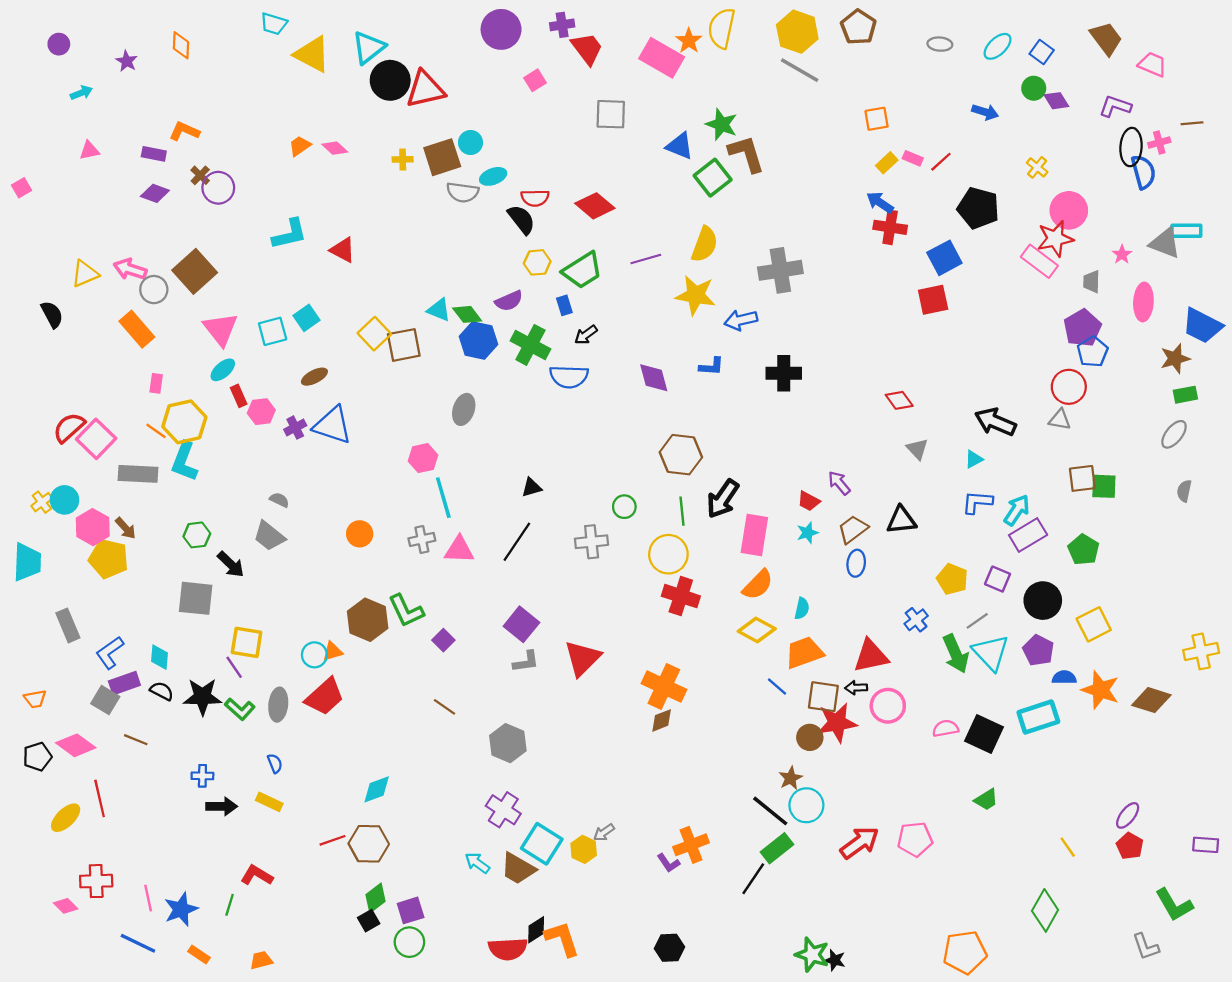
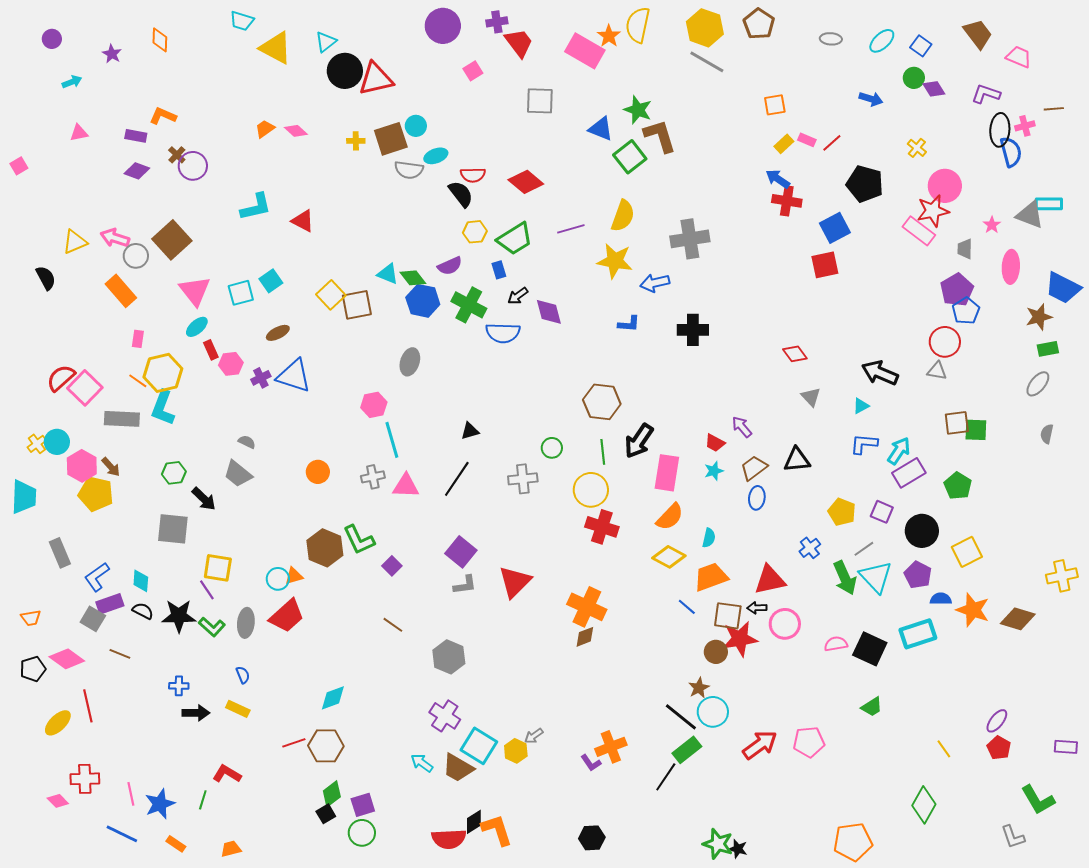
cyan triangle: (369, 48) -> (326, 42), size x0.7
purple diamond: (654, 378) -> (549, 312), moved

